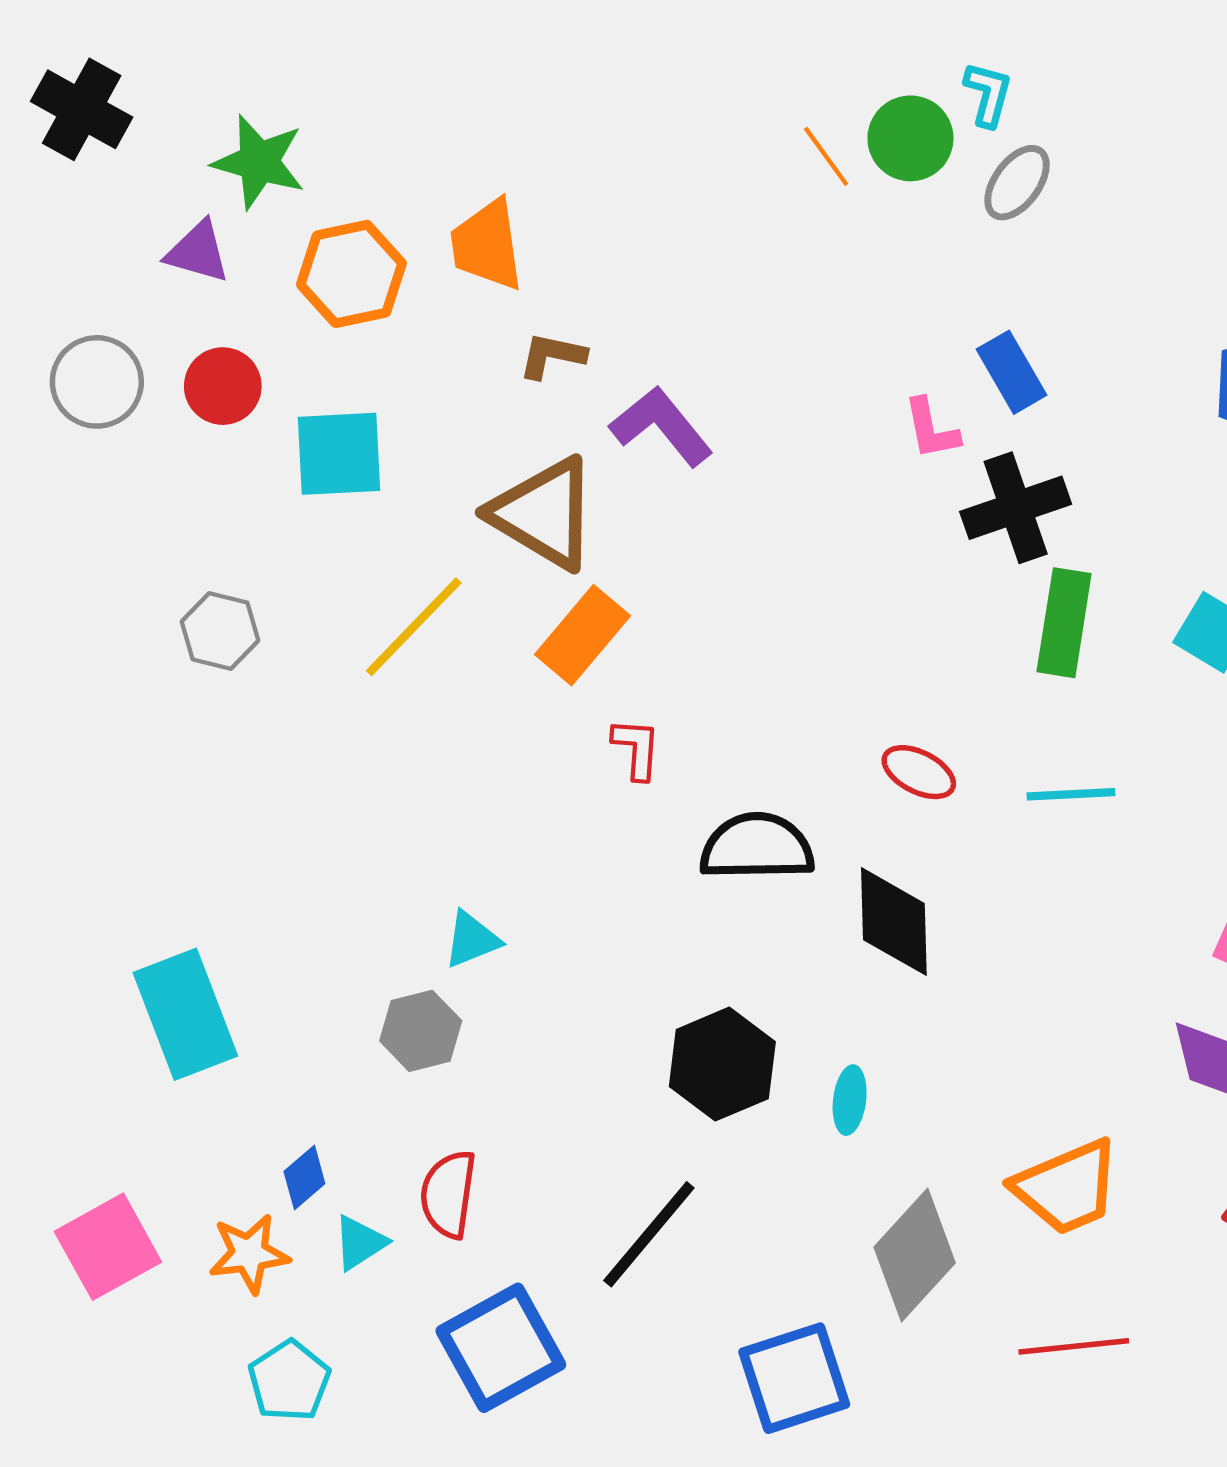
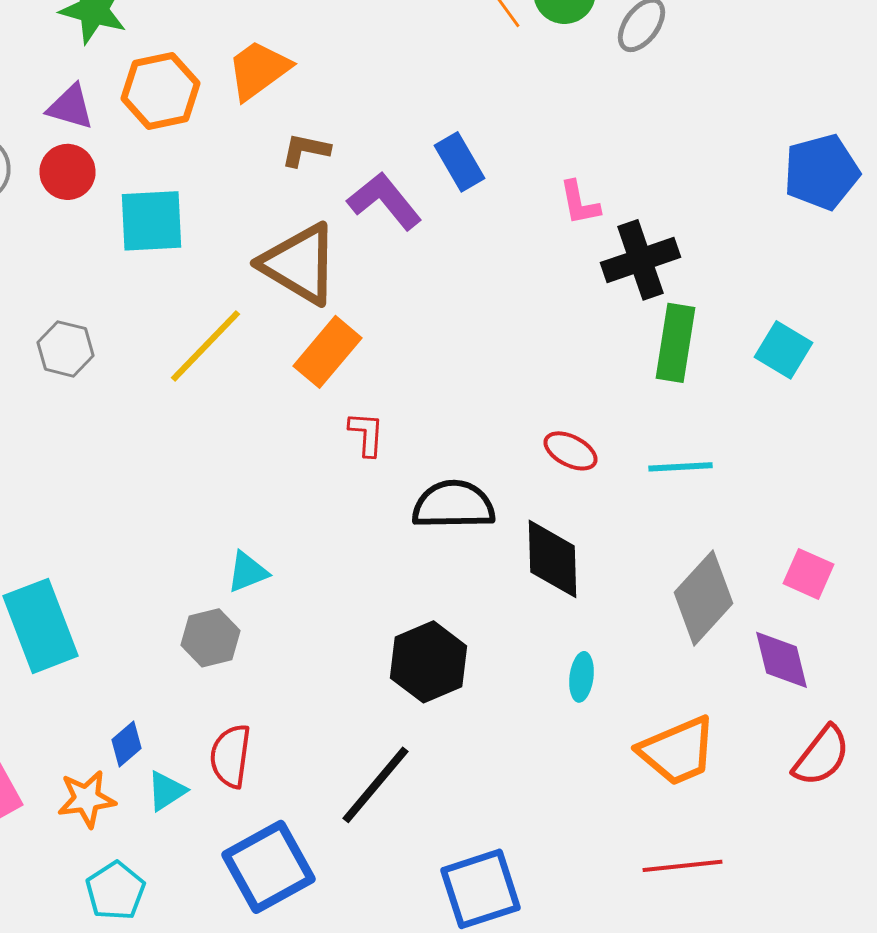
orange trapezoid: (487, 245) -> (258, 70), turned 62
purple triangle: (198, 252) -> (70, 107), moved
blue rectangle: (1011, 372) -> (460, 162), moved
cyan ellipse: (850, 1100) -> (582, 677), moved
gray diamond: (915, 1255) -> (704, 598), moved

